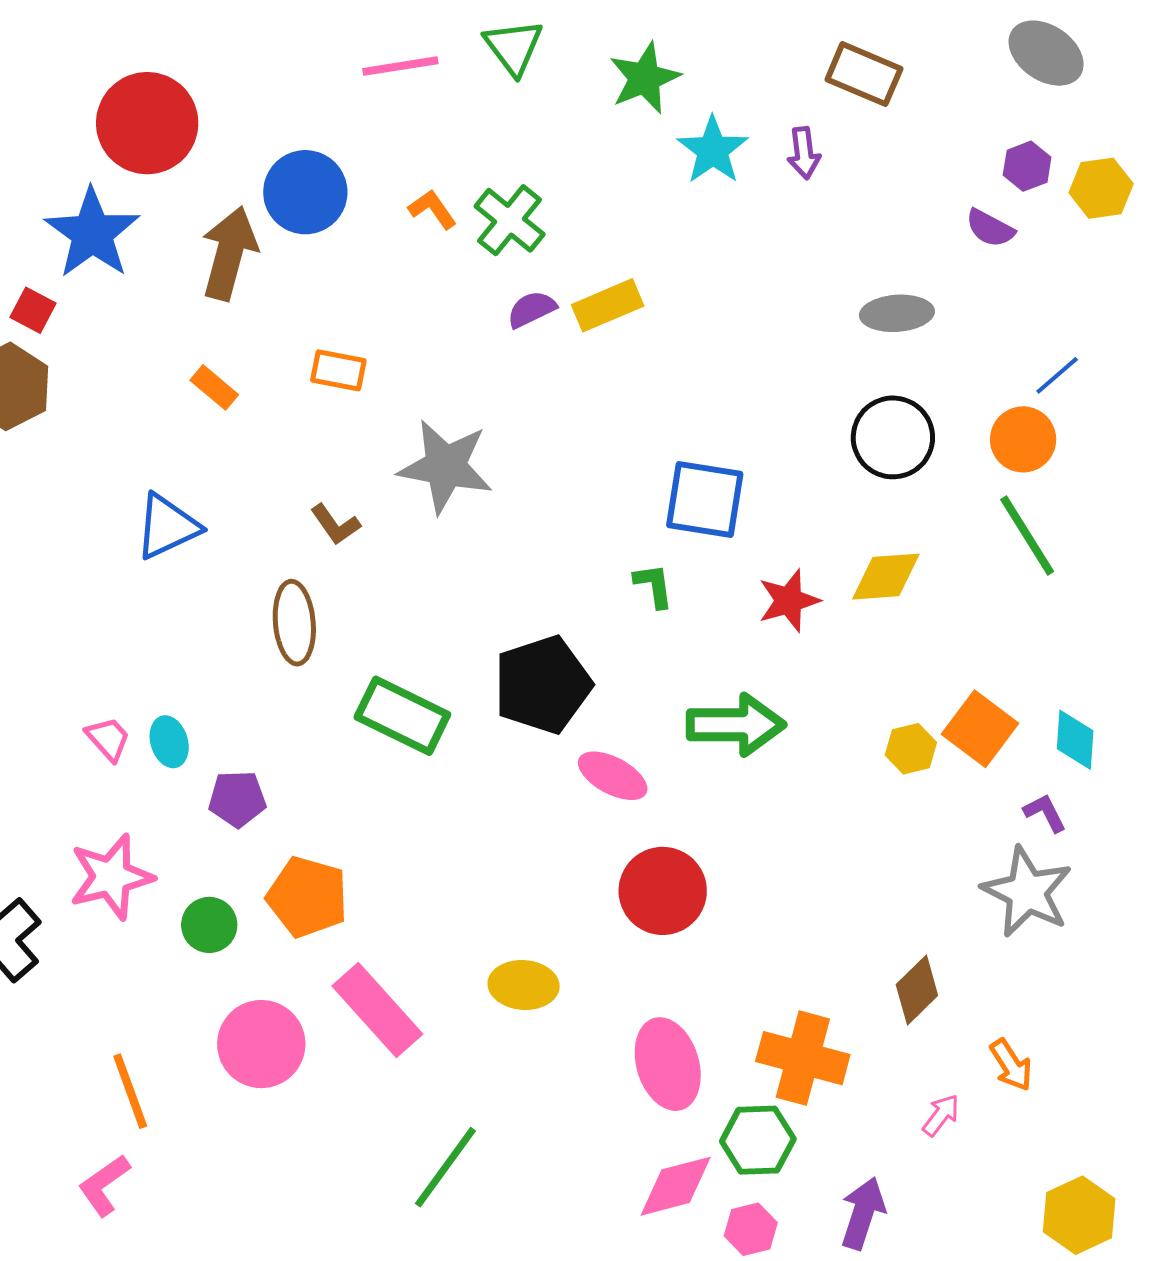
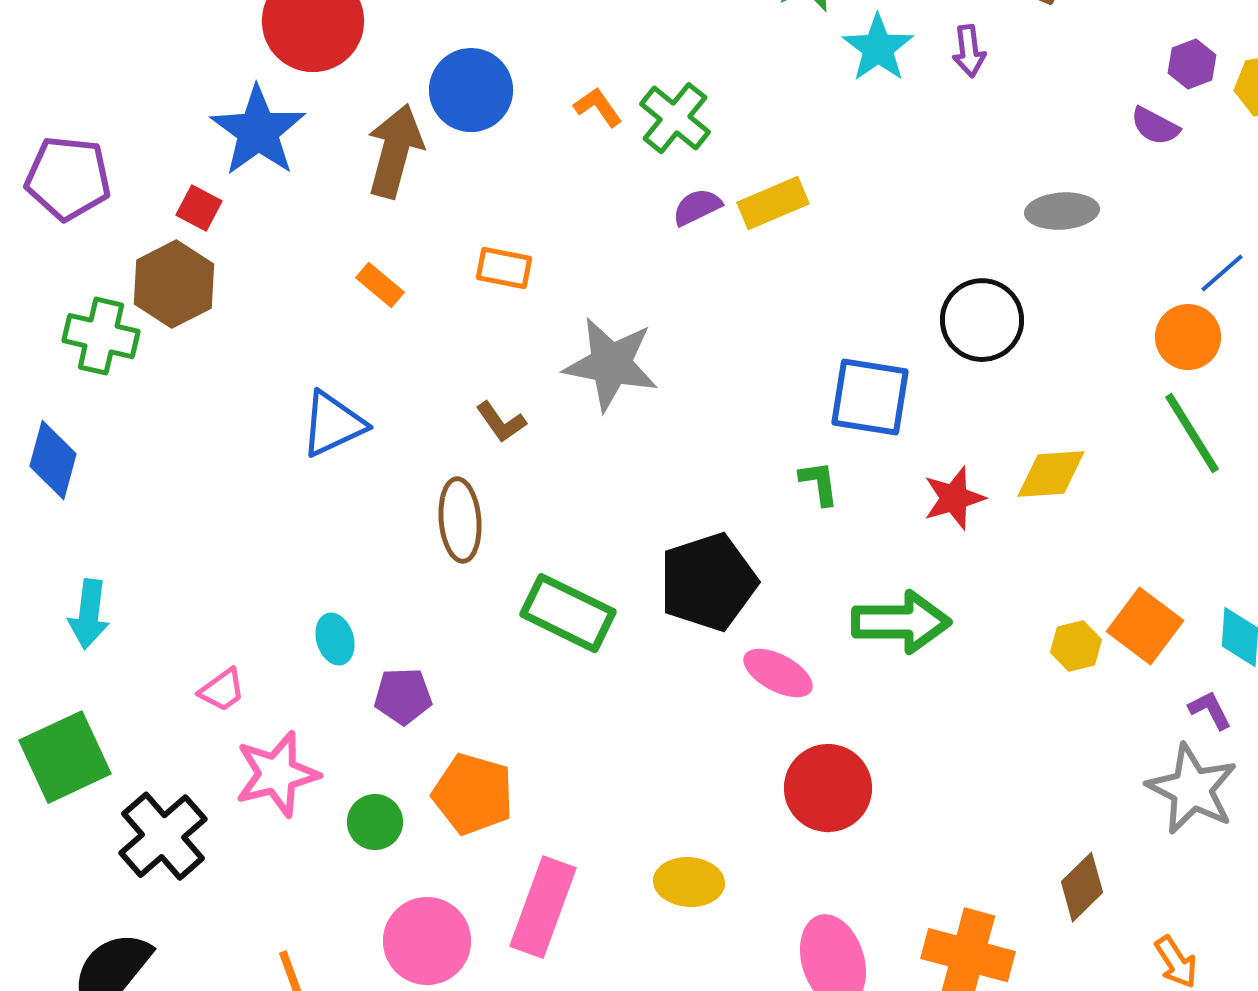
black circle: (893, 437) -> (982, 320), moved
pink trapezoid: (108, 739) -> (222, 690), moved, turned 96
pink rectangle: (377, 1010) -> (543, 907), turned 62

